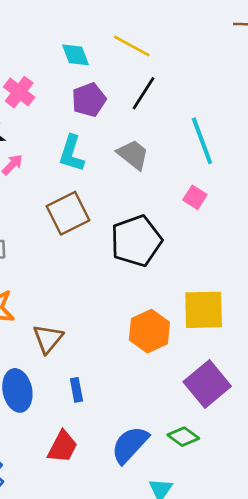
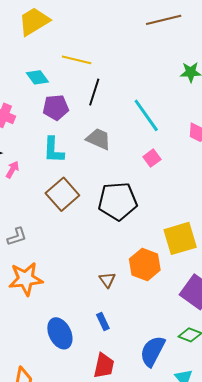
purple pentagon: (89, 100) -> (56, 107), turned 30
pink square: (195, 197) -> (152, 158), turned 36
black pentagon: (136, 241) -> (118, 201), turned 30
brown triangle: (48, 339) -> (107, 280), moved, size x0.7

